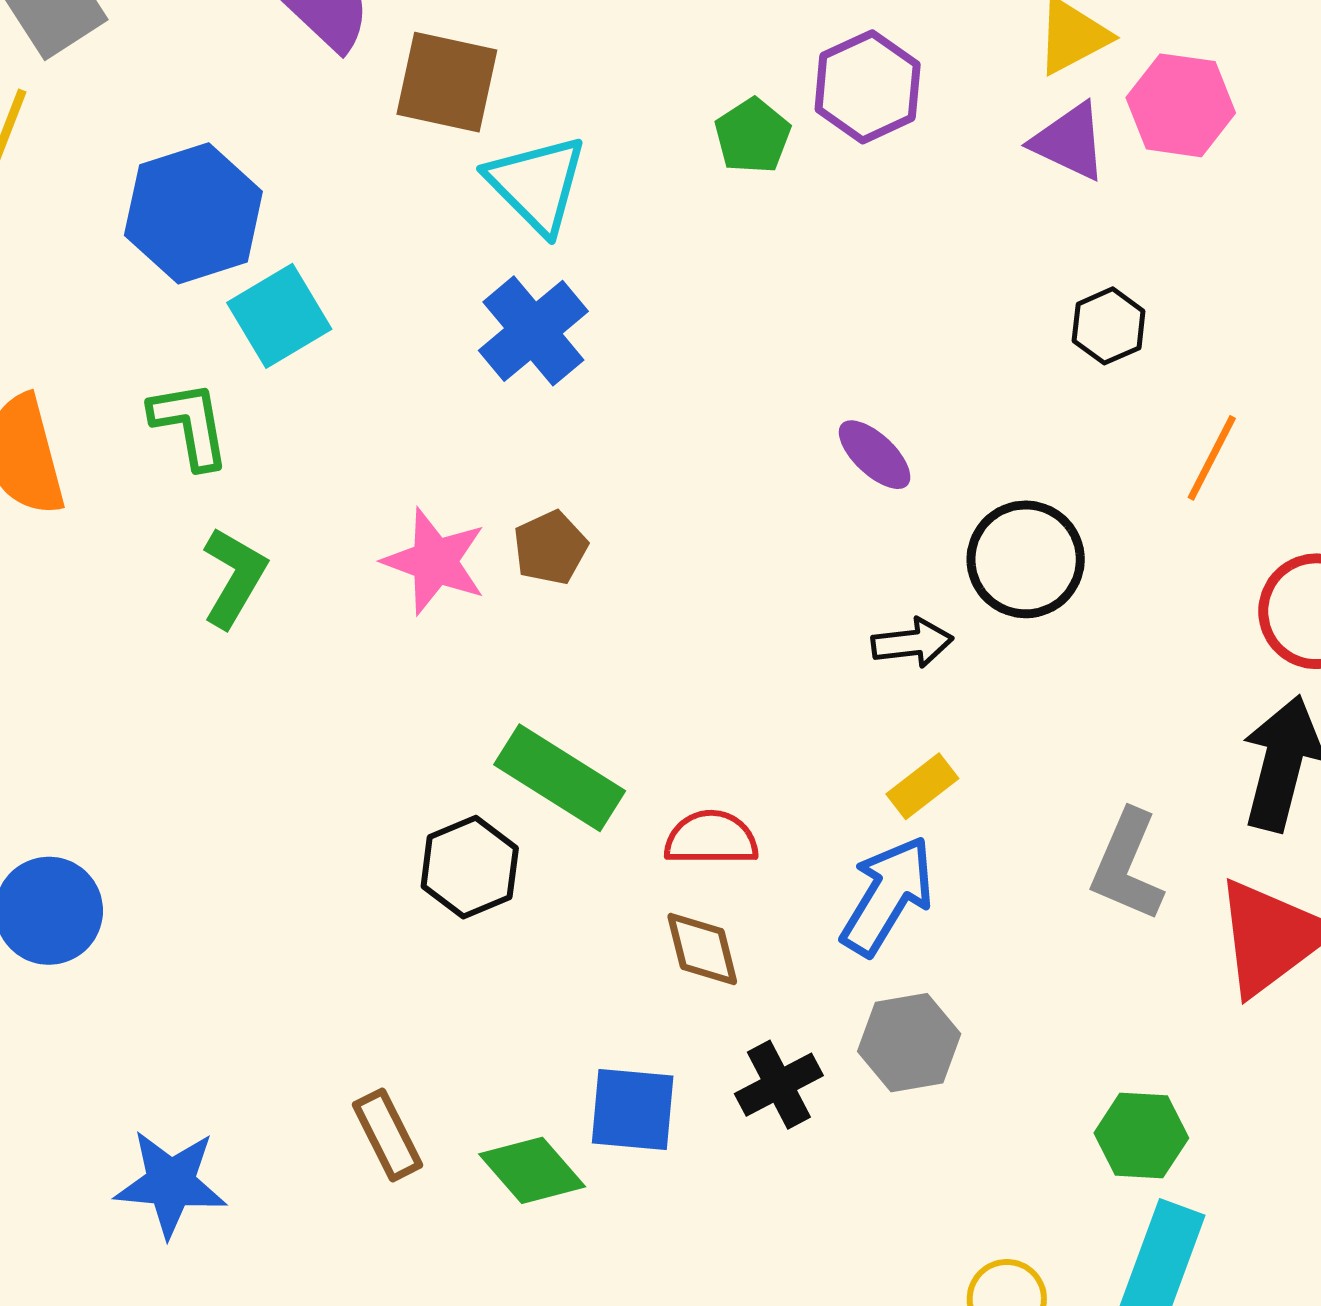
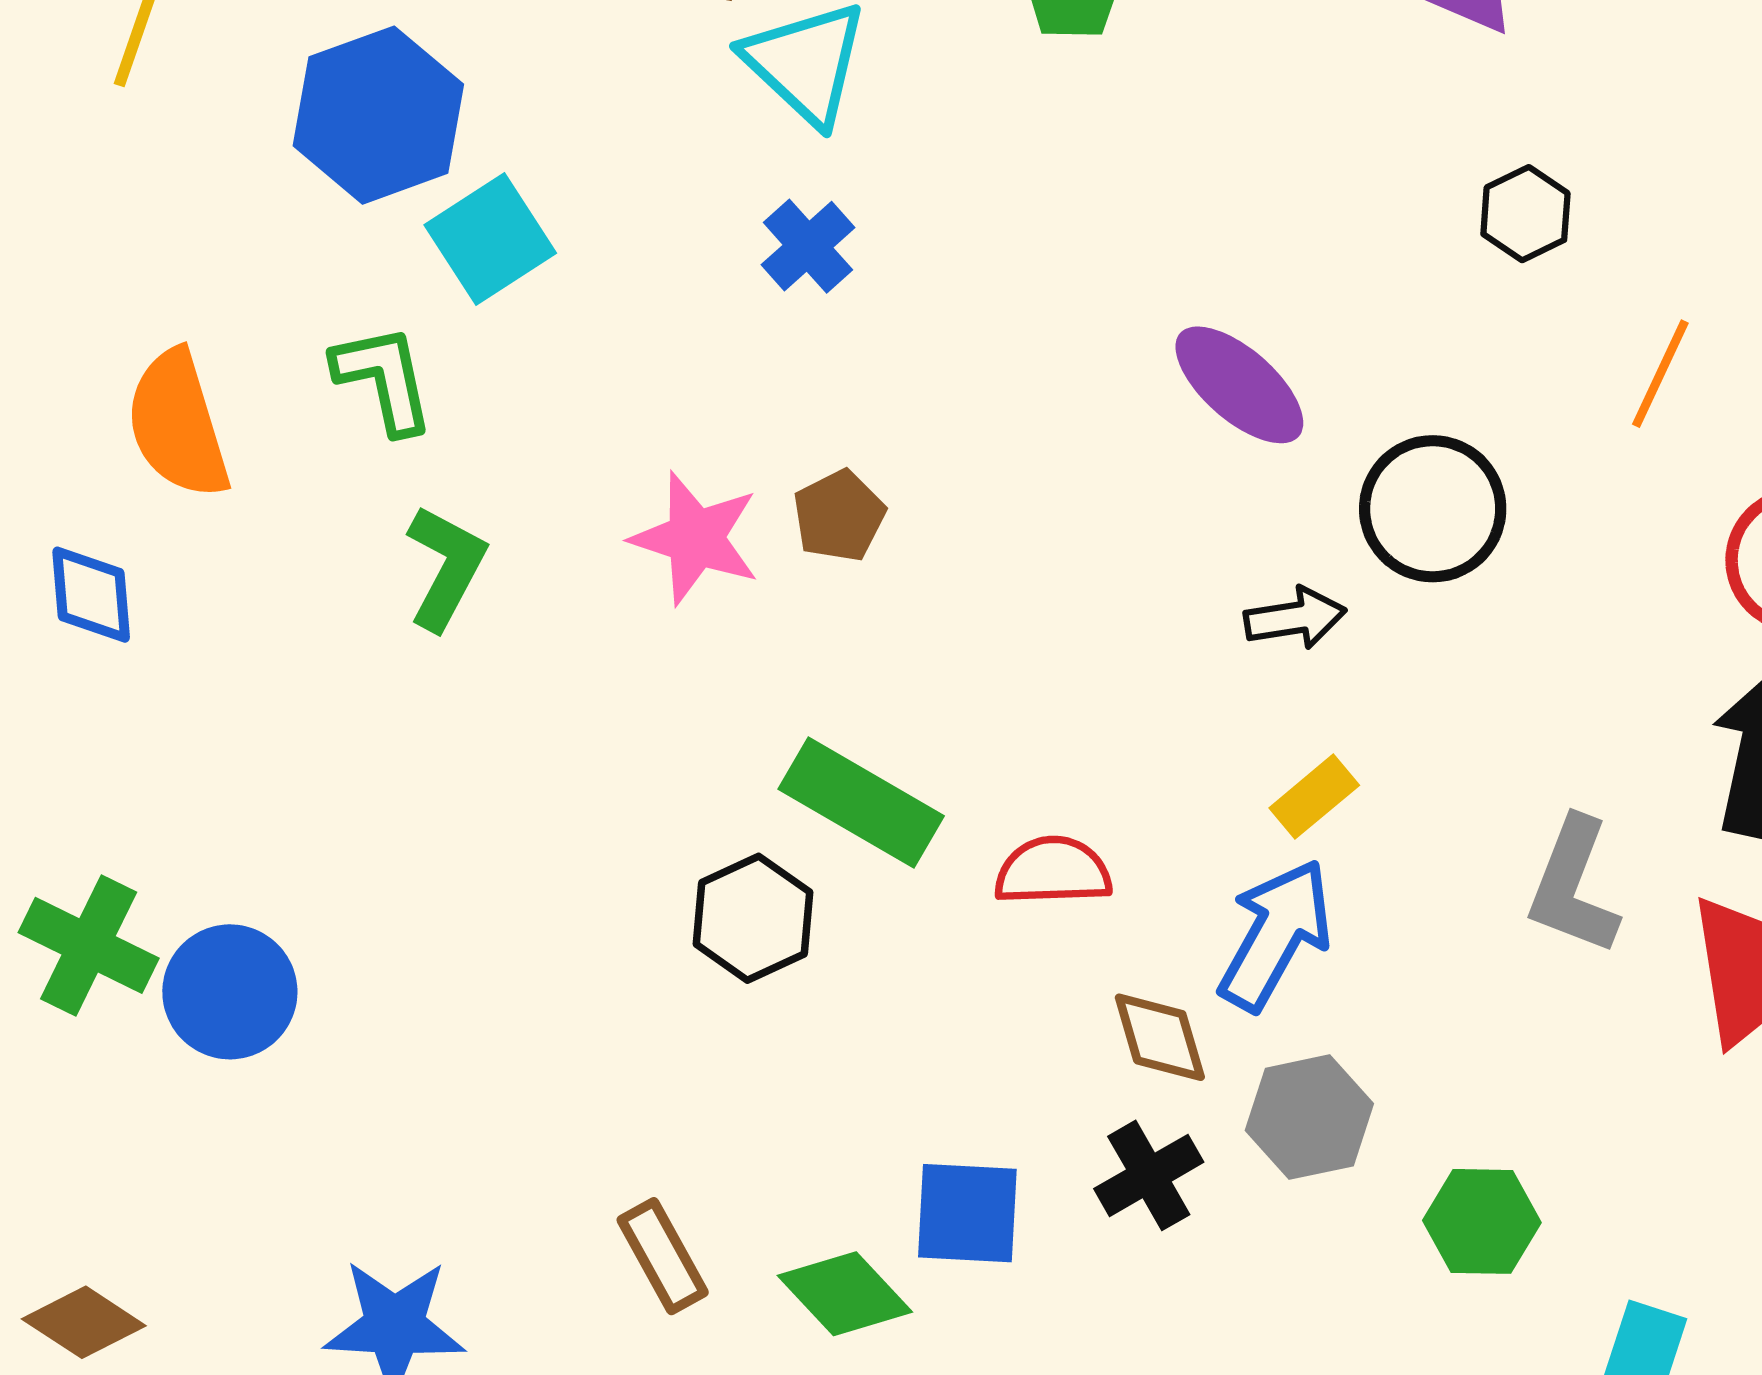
blue cross: (533, 331) -> (808, 246), size x0.7
purple ellipse: (875, 455) -> (1239, 385), size x1.4
brown diamond: (702, 949) -> (1160, 1037), moved
green hexagon: (1141, 1135) -> (1482, 1221), moved

